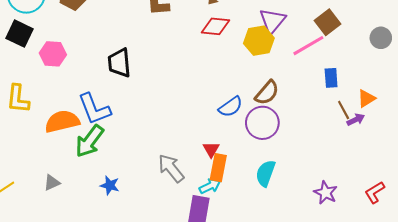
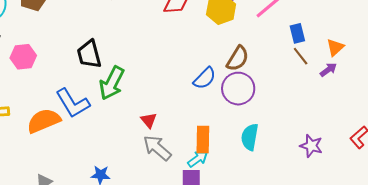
brown line: (344, 110) -> (301, 56), moved
green arrow: (89, 141) -> (112, 83), moved
red triangle: (211, 149) -> (149, 120), moved

